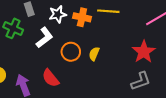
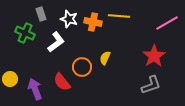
white star: (58, 14) -> (69, 19), turned 30
orange circle: (71, 52) -> (82, 67), moved

